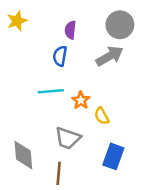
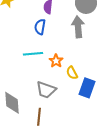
gray arrow: (109, 56) -> (78, 27), turned -65
blue rectangle: (113, 156) -> (87, 88), moved

